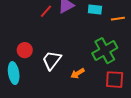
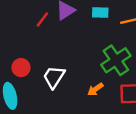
orange arrow: (78, 73) -> (95, 89), moved

